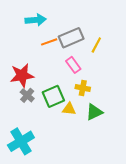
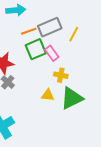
green square: (53, 96) -> (36, 49), moved
green triangle: (94, 112) -> (72, 98), size x1.4

